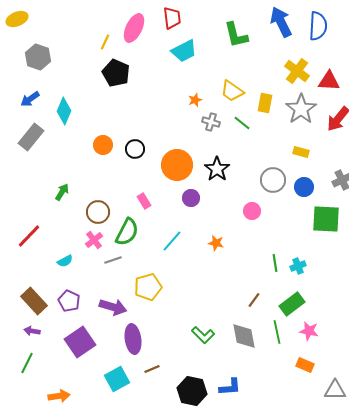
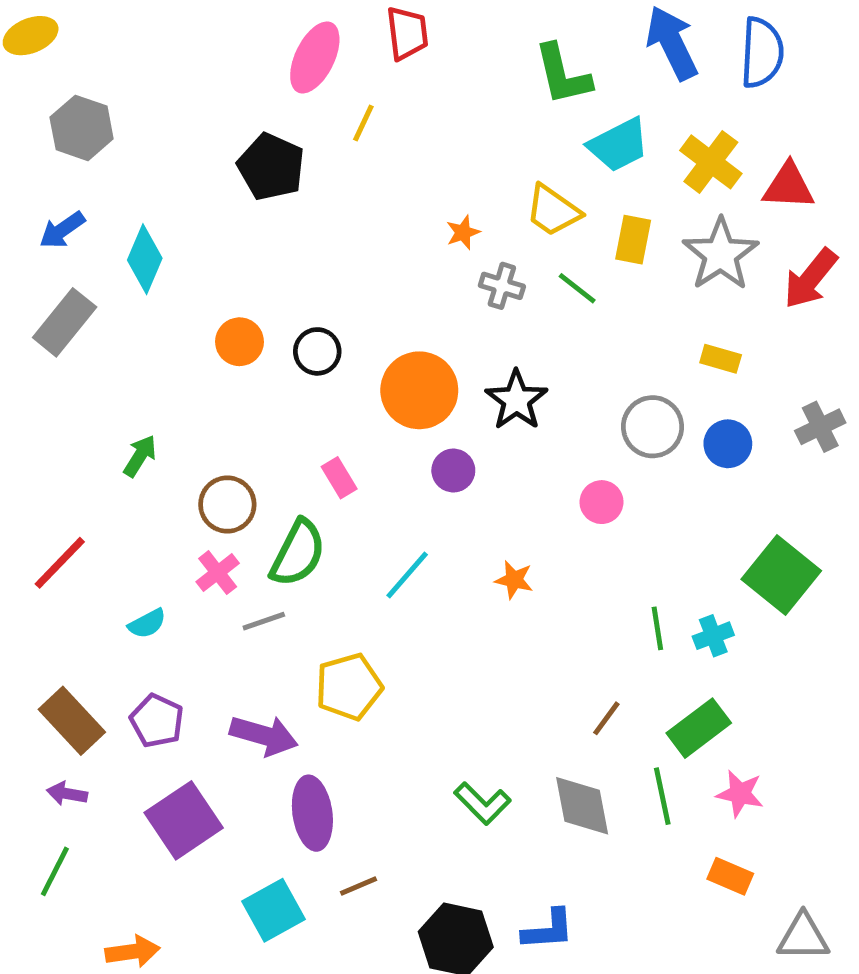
yellow line: (105, 42) -> (363, 123), moved
cyan trapezoid: (184, 51) -> (619, 145), moved
green square: (326, 219) -> (781, 575), moved, turned 36

